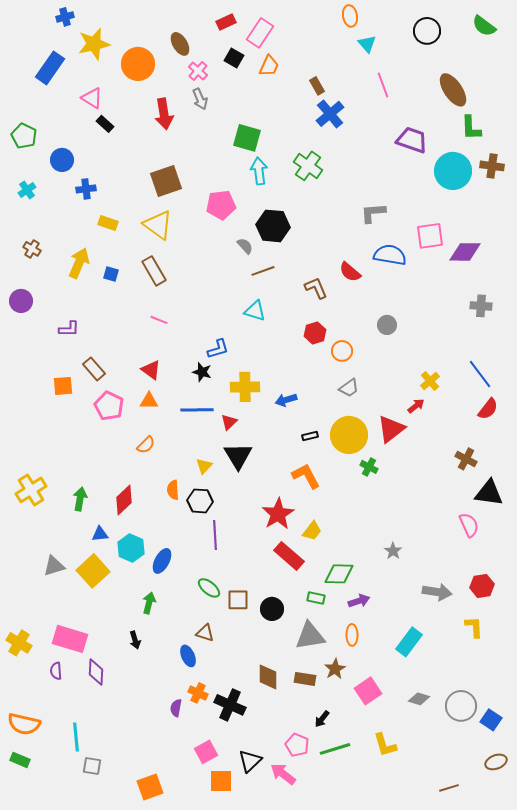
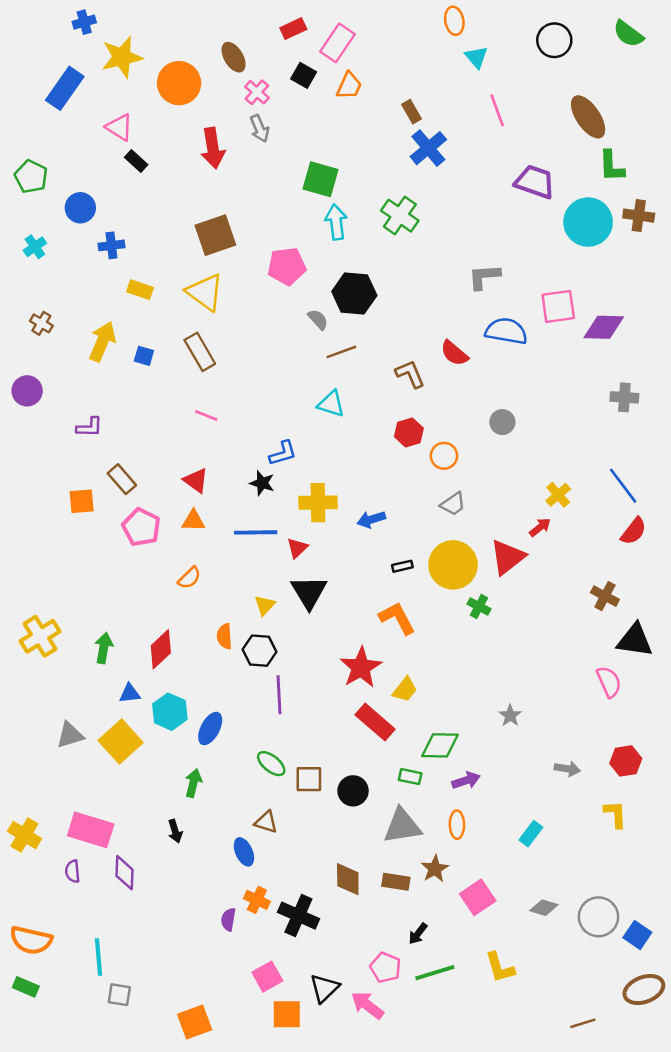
gray arrow: (437, 592) -> (567, 769), size x0.7
cyan rectangle: (409, 642) -> (531, 834), size x0.7
brown ellipse: (496, 762) -> (644, 990), size x1.4

